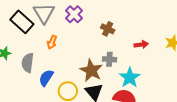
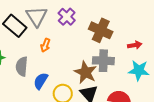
brown cross: (108, 29) -> (101, 30), size x1.6
gray cross: (109, 59) -> (103, 61), size x1.5
cyan star: (130, 78) -> (139, 70), moved, turned -30

